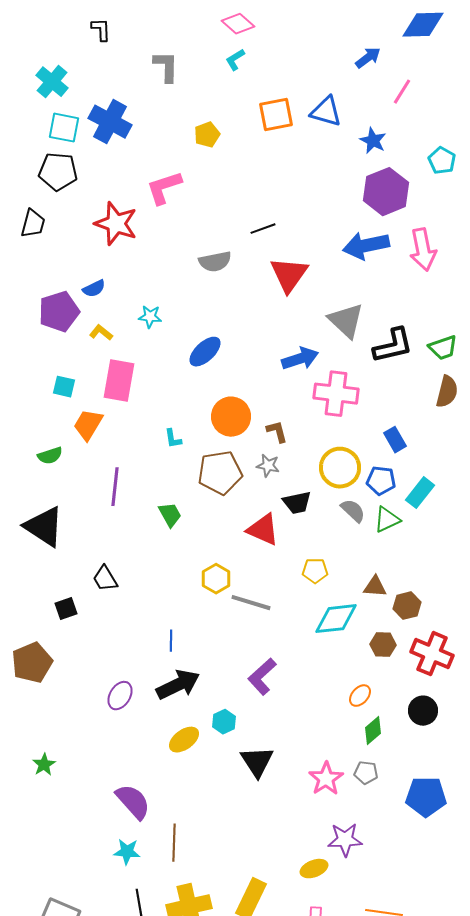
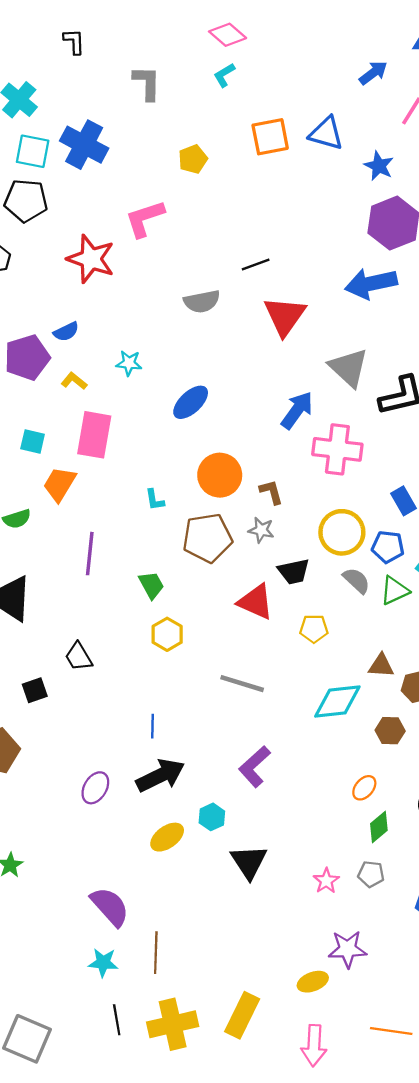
blue arrow: (300, 359) -> (297, 410), turned -36
yellow pentagon: (315, 571) -> (314, 629), moved
yellow hexagon: (216, 579) -> (167, 634), moved
pink star: (326, 779) -> (326, 881), size x0.7

